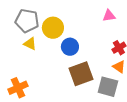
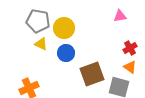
blue circle: (70, 47) -> (66, 53), moved

